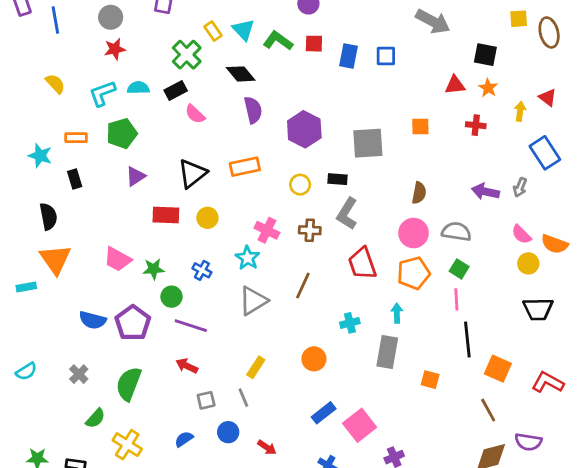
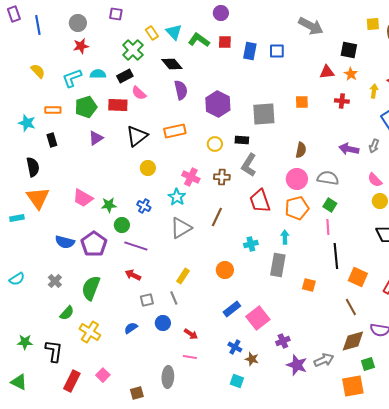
red rectangle: (166, 215) -> (118, 105), moved

